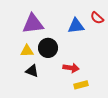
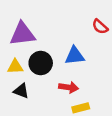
blue triangle: (76, 26) -> (75, 56), moved

